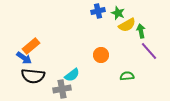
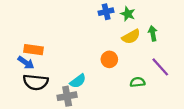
yellow semicircle: (127, 25) -> (131, 37), moved
orange rectangle: (31, 46) -> (33, 50), turned 48
purple line: (149, 51) -> (160, 67), moved

